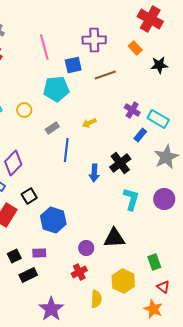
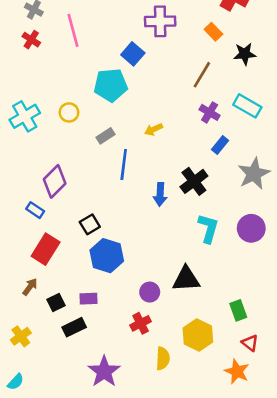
pink line: (44, 47) -> (73, 30), moved
blue square: (73, 65) -> (133, 54), turned -36
brown line: (105, 75) -> (202, 75), moved, turned -40
cyan rectangle: (158, 119) -> (247, 106), moved
black square: (29, 196) -> (90, 224), moved

